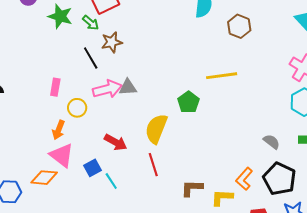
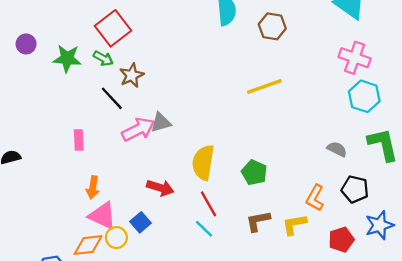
green pentagon: (188, 102) -> (254, 173), moved
yellow circle: (77, 108) -> (116, 238), moved
black pentagon: (279, 179) -> (355, 189), size x0.7
cyan line: (111, 181) -> (204, 229), moved

